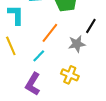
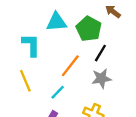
black line: (91, 26) -> (100, 53), moved

